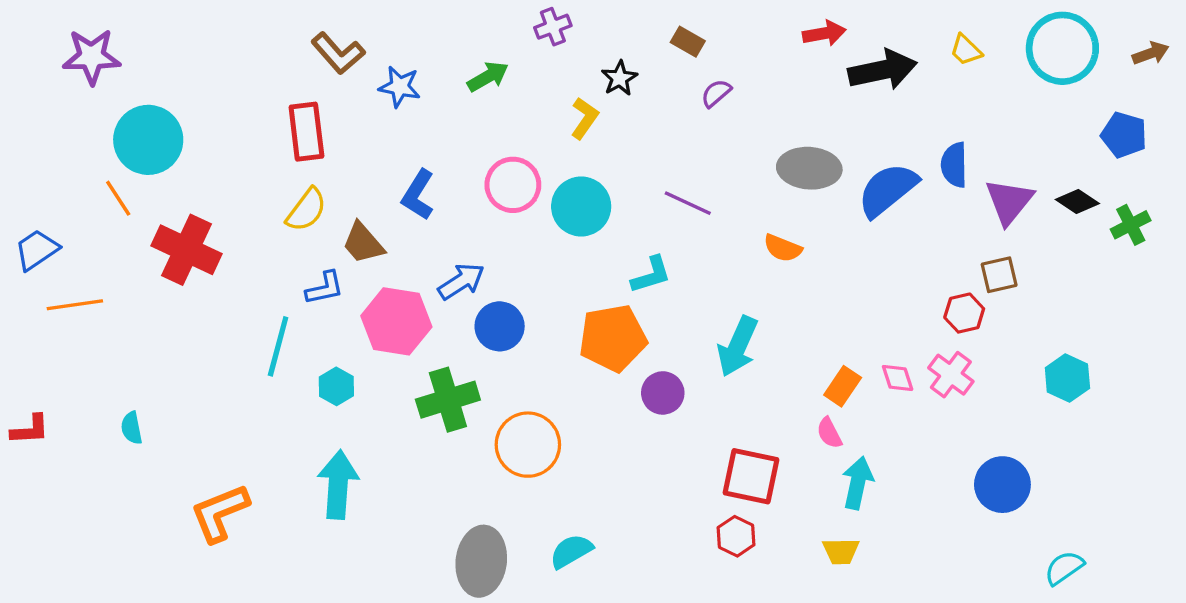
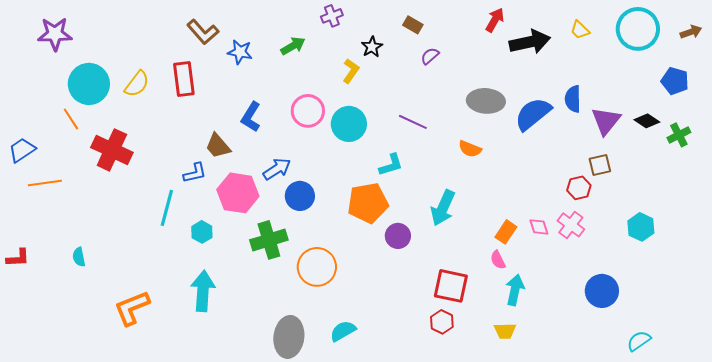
red arrow: (824, 33) -> (495, 20), turned -50
yellow semicircle: (306, 210) -> (137, 84), moved

